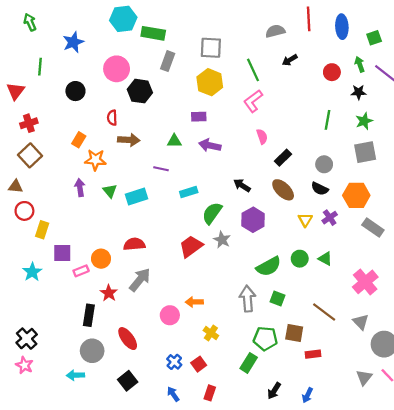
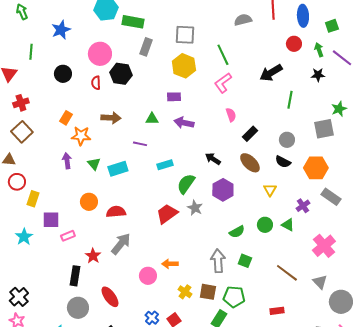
black arrow: (290, 60) -> (271, 73), moved, size x1.6
red circle: (332, 72) -> (294, 44), moved
red semicircle: (112, 118) -> (96, 83), moved
green star: (364, 121) -> (339, 109), moved
purple cross: (330, 218) -> (303, 206), moved
orange circle: (101, 259) -> (89, 202), moved
green semicircle: (269, 266) -> (237, 232), size x0.7
brown square: (294, 333) -> (208, 292), moved

